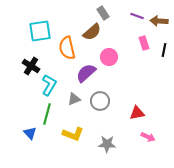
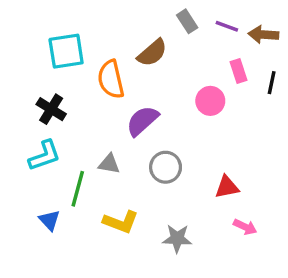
gray rectangle: (103, 13) -> (187, 21), moved
pink circle: (109, 57) -> (210, 101), moved
cyan L-shape: (49, 85) -> (45, 156), moved, turned 40
gray triangle: (74, 99) -> (109, 164), moved, turned 32

